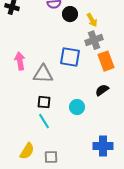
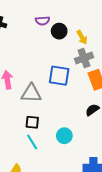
cyan circle: (77, 107) -> (64, 136), moved

